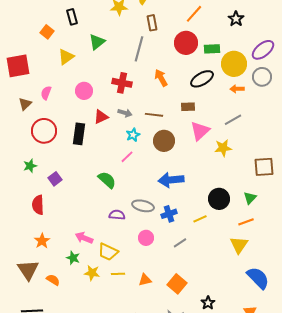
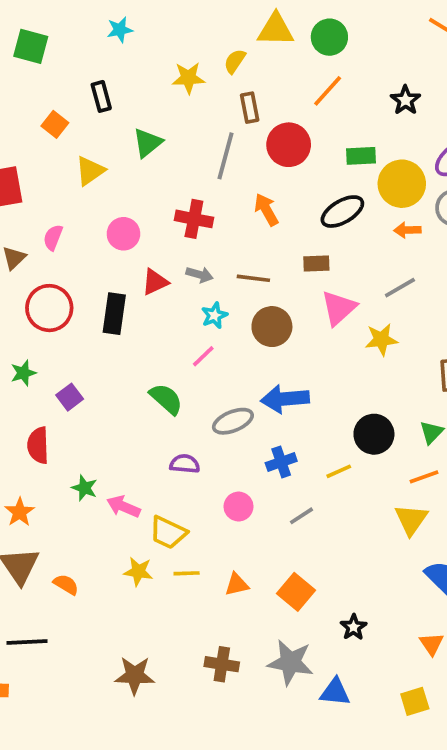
red circle: (186, 43) -> (289, 145), moved
gray ellipse: (143, 206) -> (233, 421), moved, turned -35
orange star: (42, 241) -> (20, 512), moved
green star: (73, 258) -> (85, 488), moved

